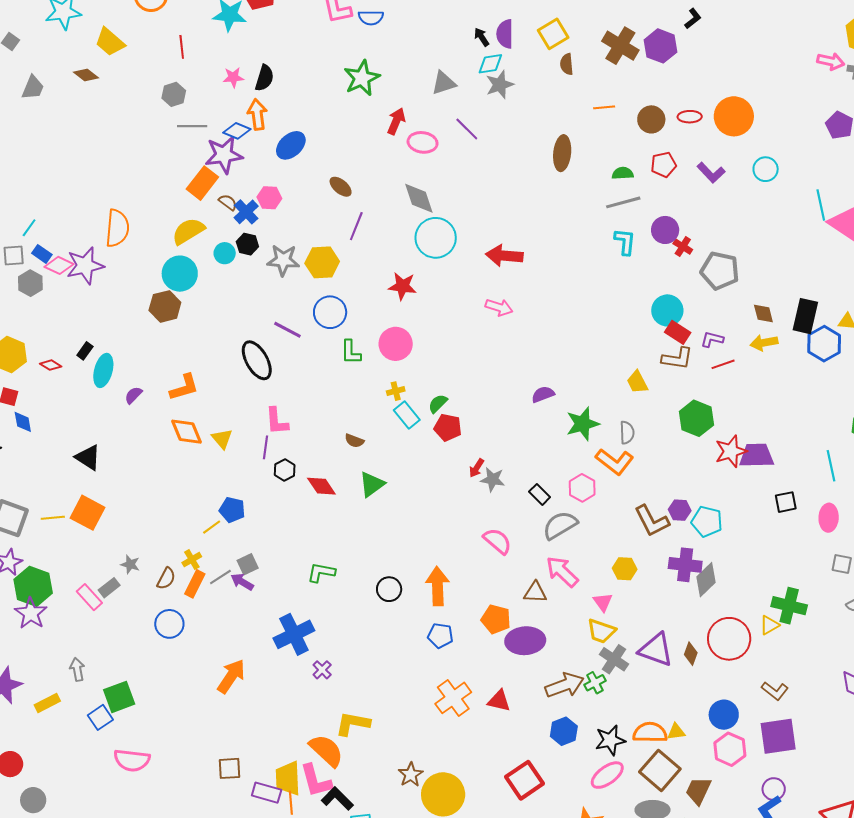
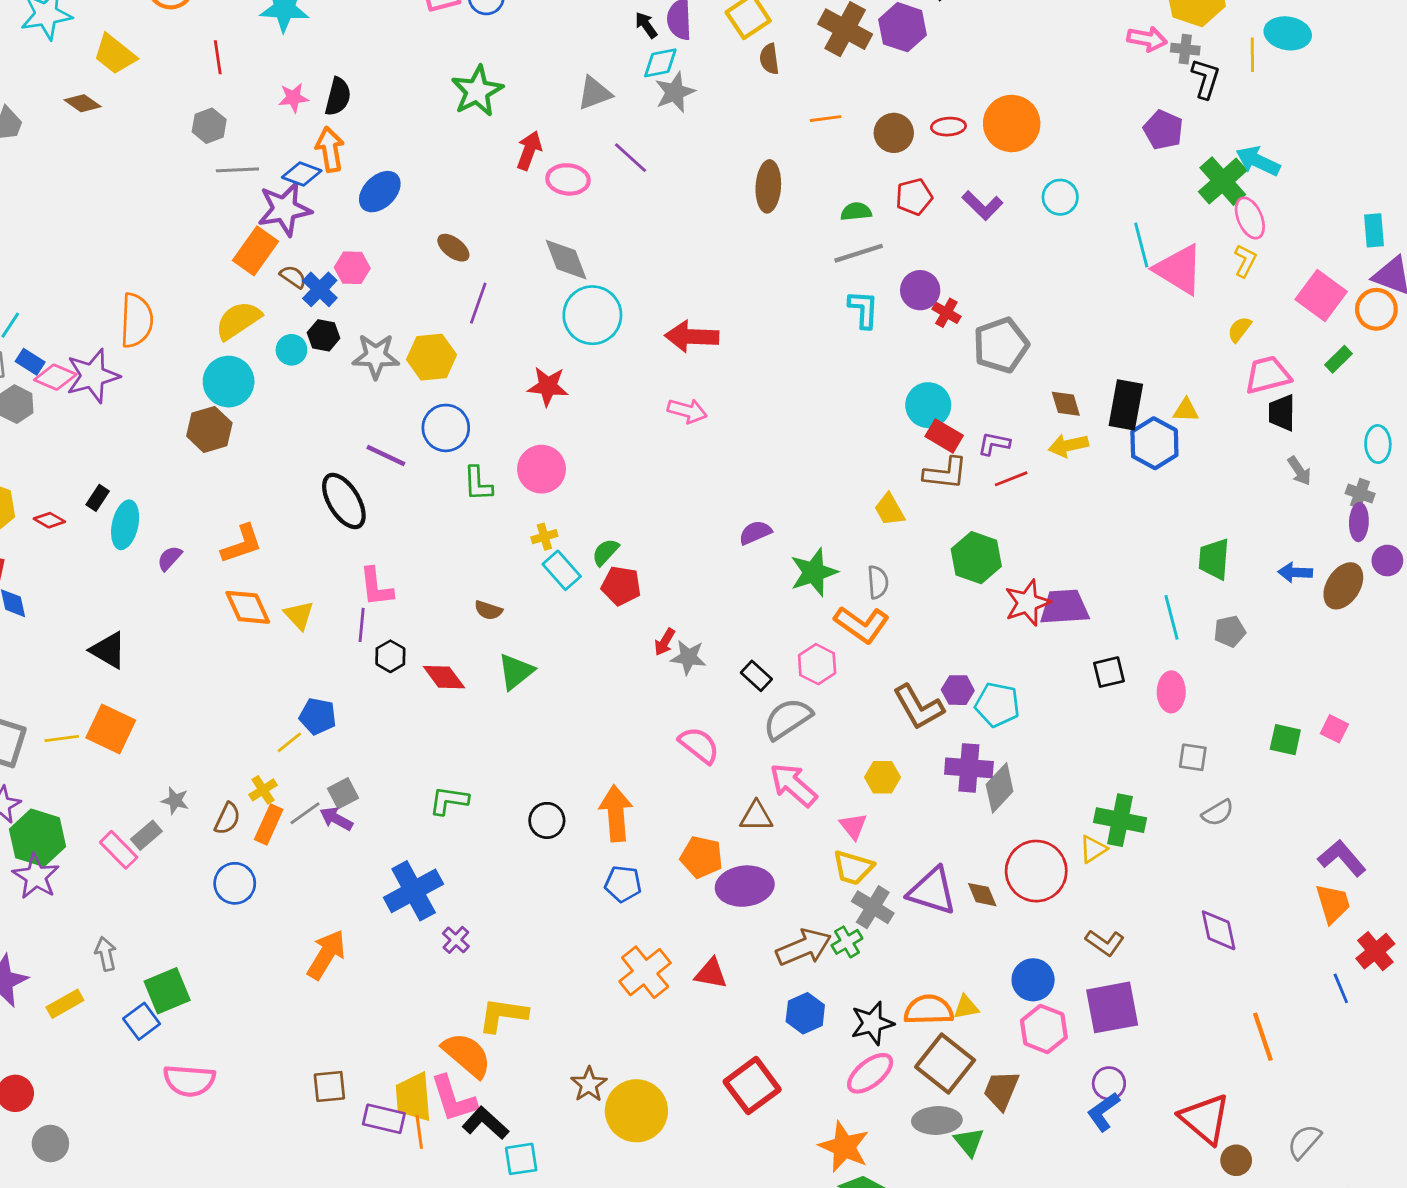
gray pentagon: (720, 271) -> (1001, 345), turned -30
brown diamond: (691, 654) -> (982, 895), turned -40

